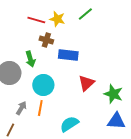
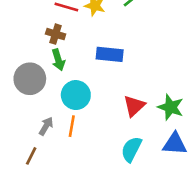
brown cross: (46, 40) -> (56, 34), moved
red triangle: (86, 83) -> (134, 106), moved
cyan semicircle: (69, 124) -> (131, 149), moved, turned -30

